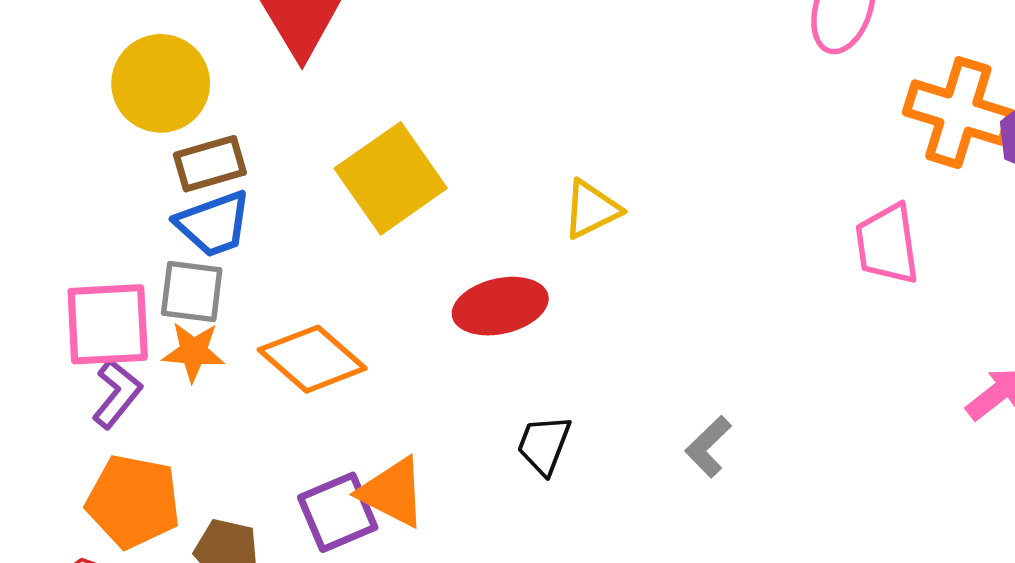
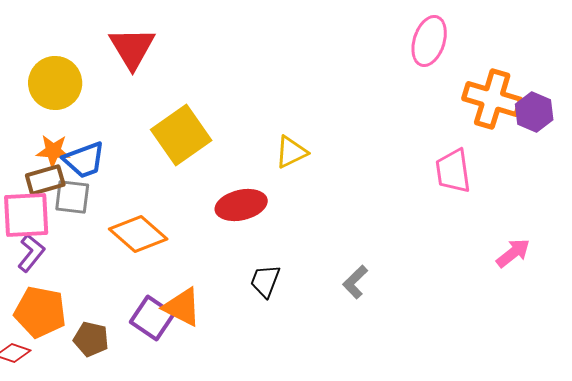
brown rectangle: (210, 164) -> (45, 180), moved
orange star: (193, 352) -> (53, 151), moved
purple square: (338, 512) -> (152, 318), turned -33

